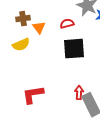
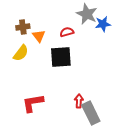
yellow semicircle: (21, 45) -> (21, 53), turned -30
black square: (74, 49) -> (61, 57), moved

